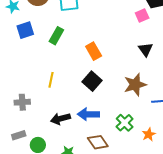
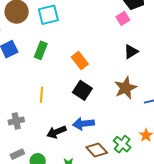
black triangle: (146, 49) -> (131, 52), turned 42
green cross: (125, 123) -> (122, 144), moved

